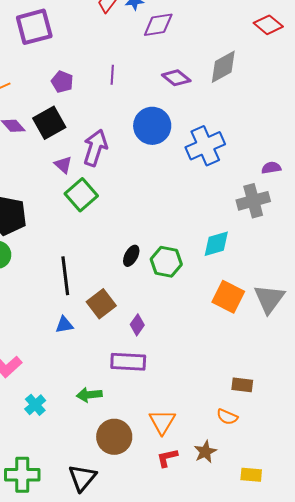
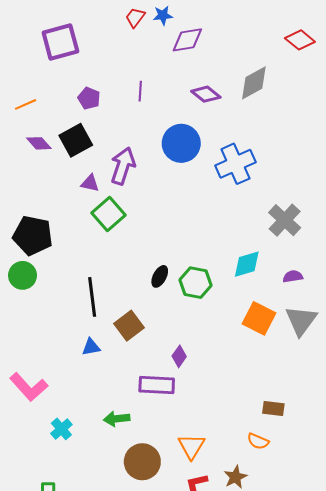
purple triangle: (63, 165) -> (90, 183), turned -30
purple semicircle: (271, 168) -> (293, 276), moved
gray cross: (253, 201) -> (285, 220), turned -32
purple diamond: (137, 325) -> (179, 356), moved

